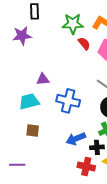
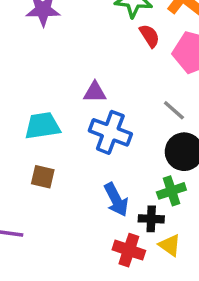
purple triangle: (43, 79) -> (95, 92), moved
blue arrow: (76, 139) -> (116, 200), turned -102

